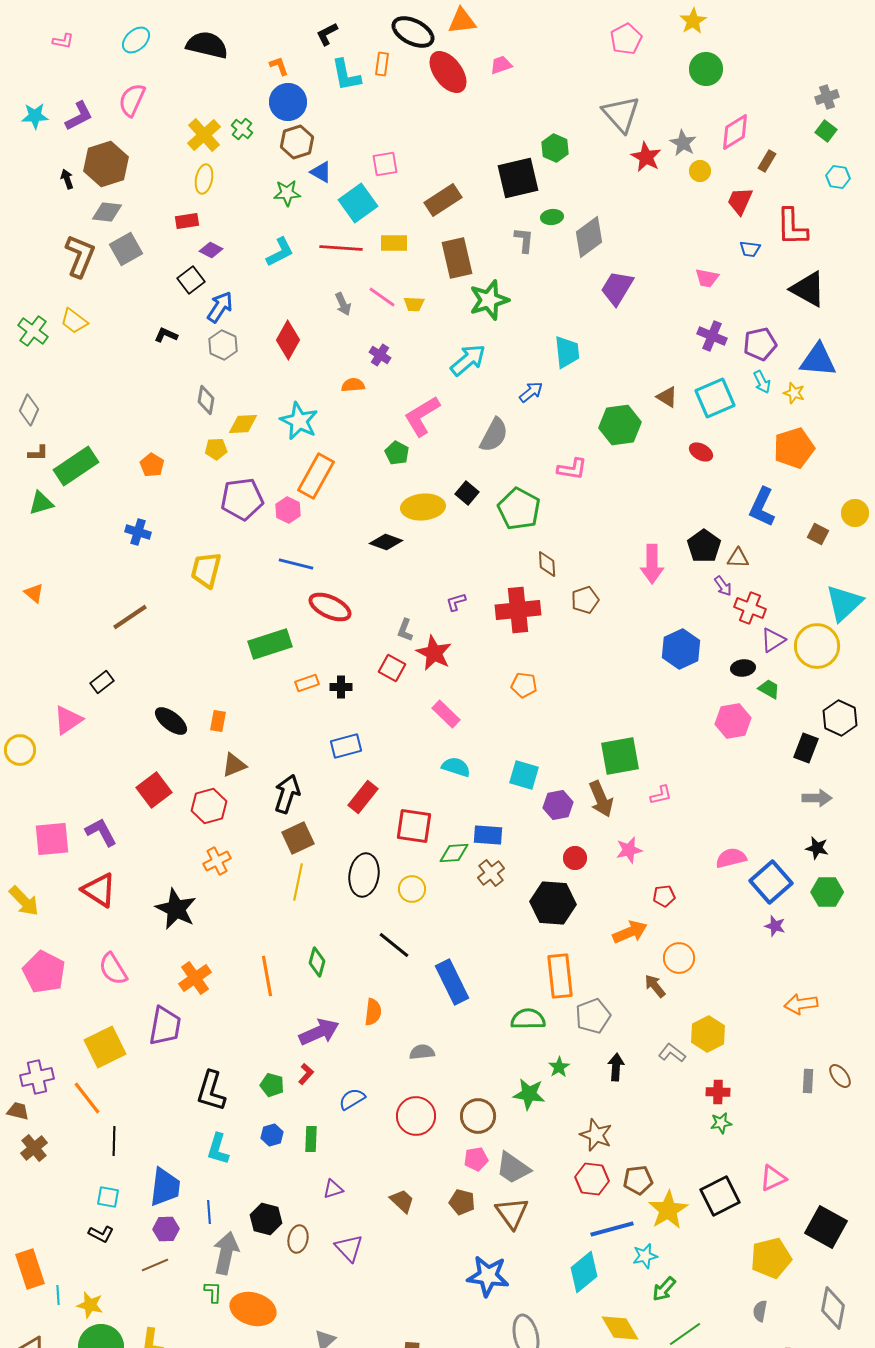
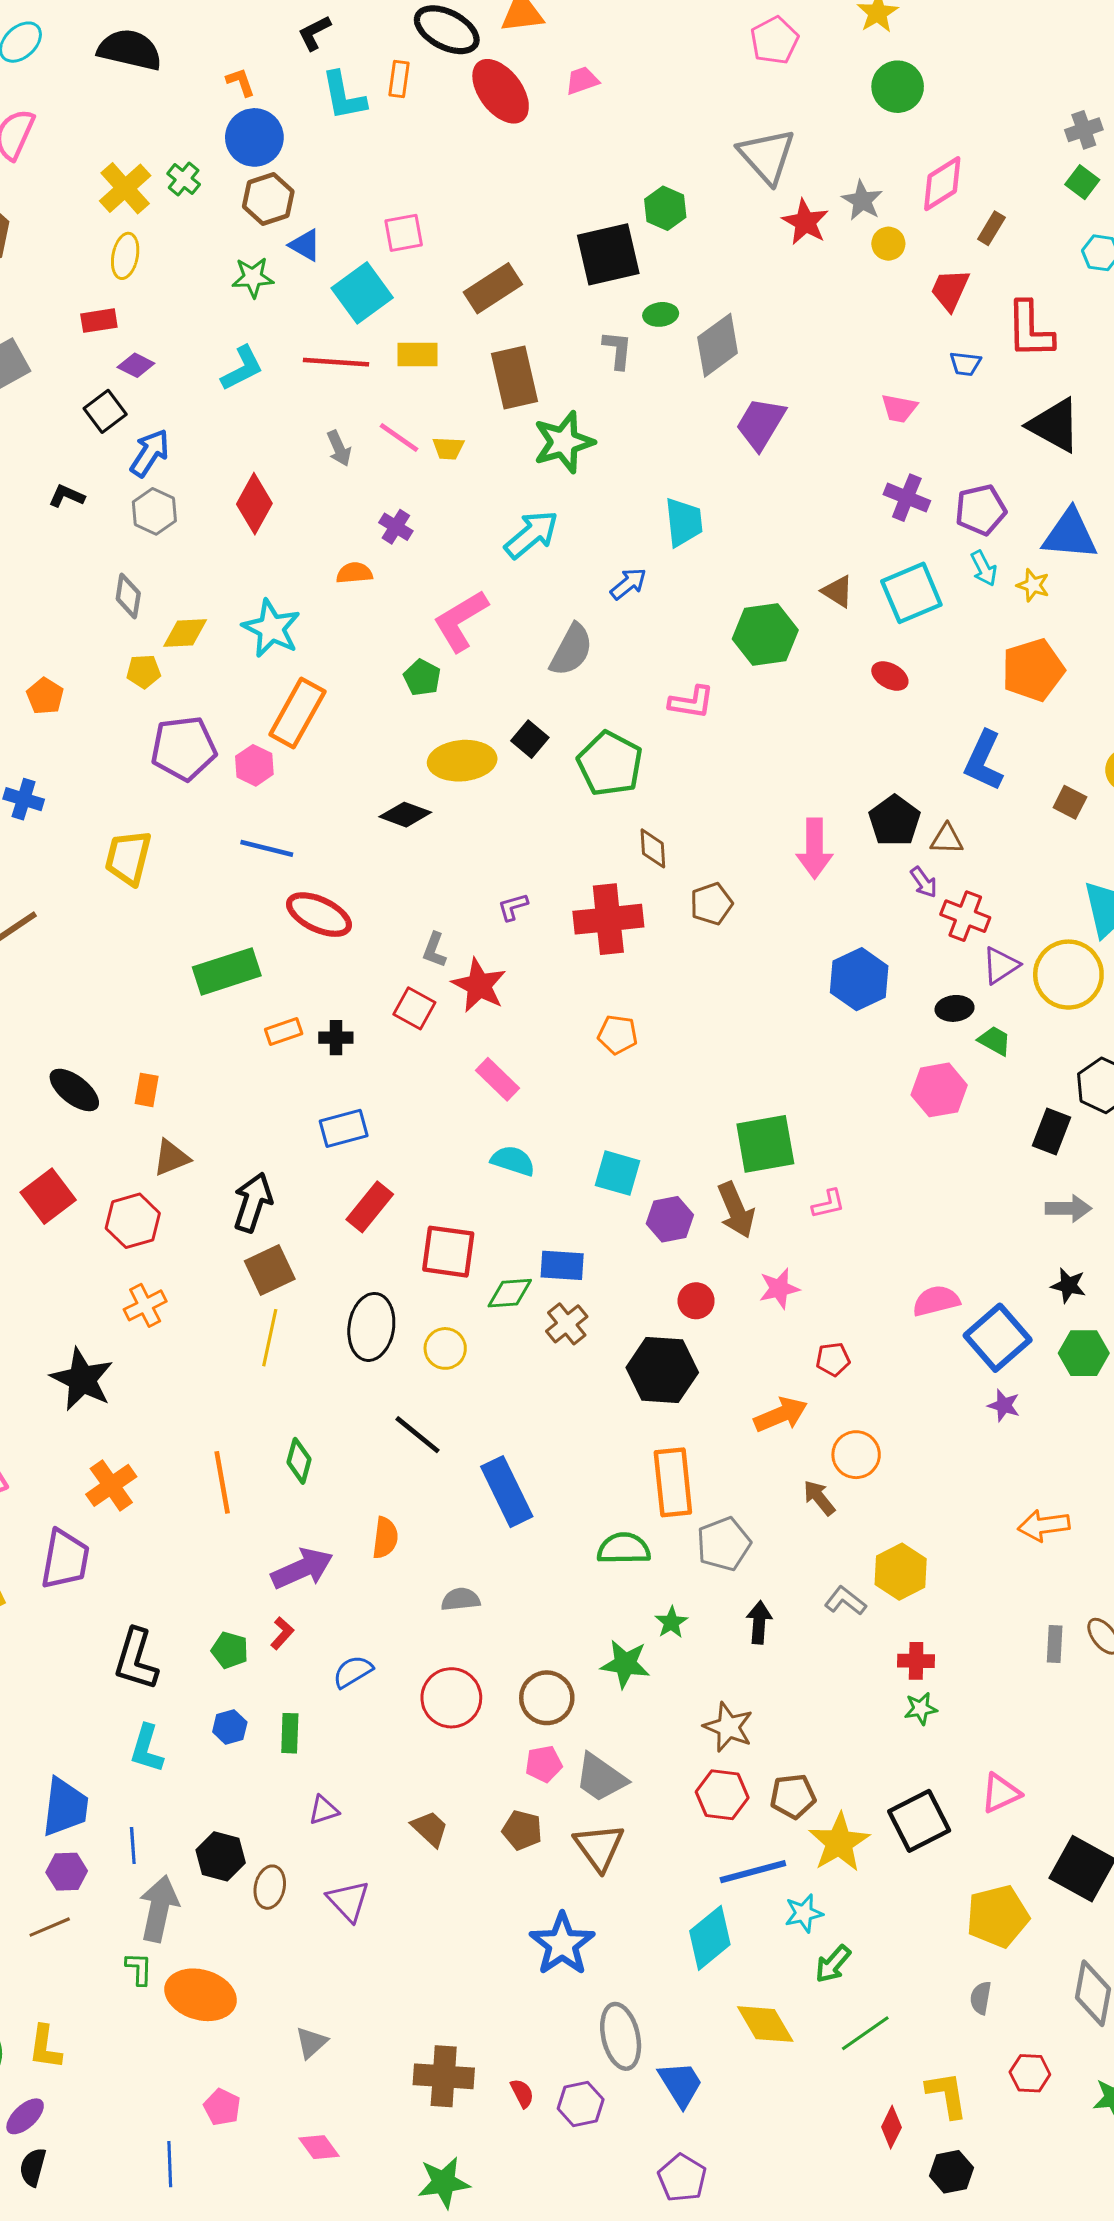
blue star: (488, 1276) -> (562, 1944), turned 30

